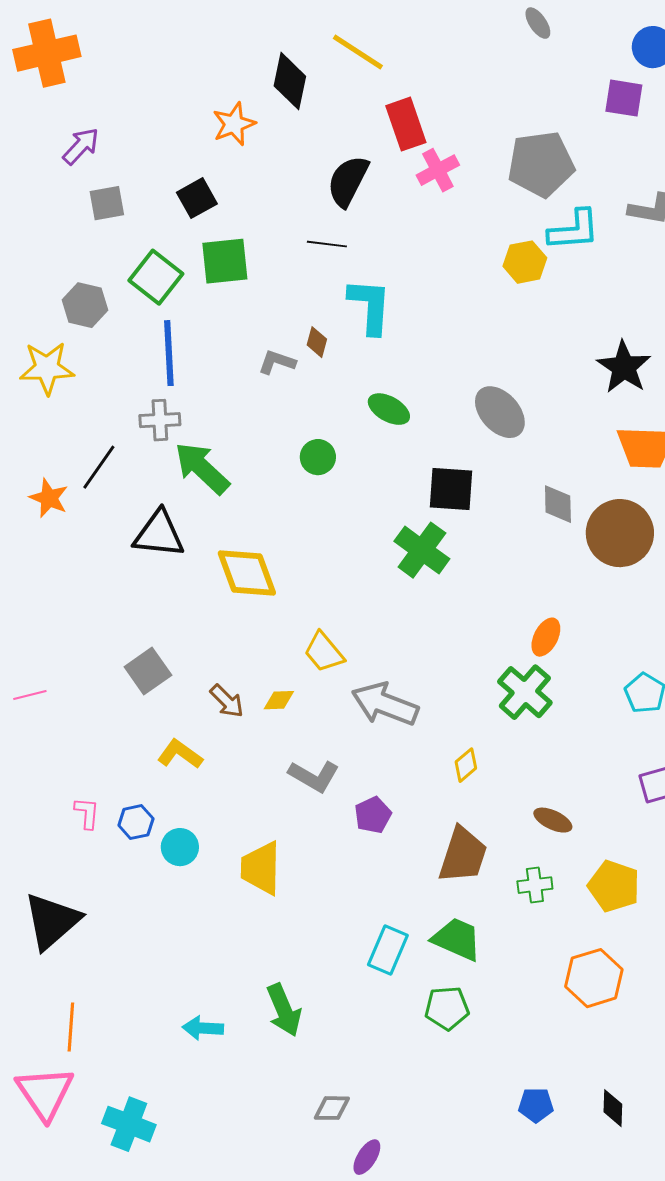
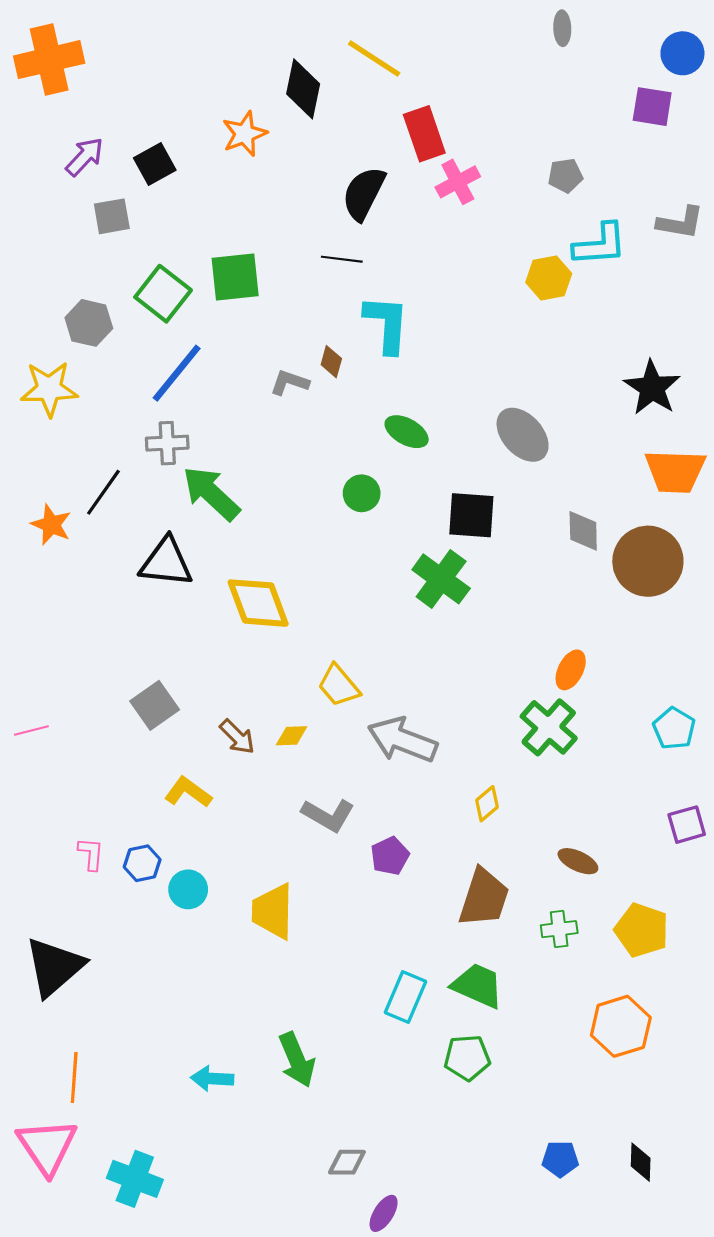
gray ellipse: (538, 23) -> (562, 28), turned 32
gray pentagon: (541, 164) -> (565, 176), size x0.5
black square: (197, 198) -> (155, 164), moved
blue line: (169, 353) -> (177, 373), turned 42
green circle: (318, 457) -> (362, 493), moved

